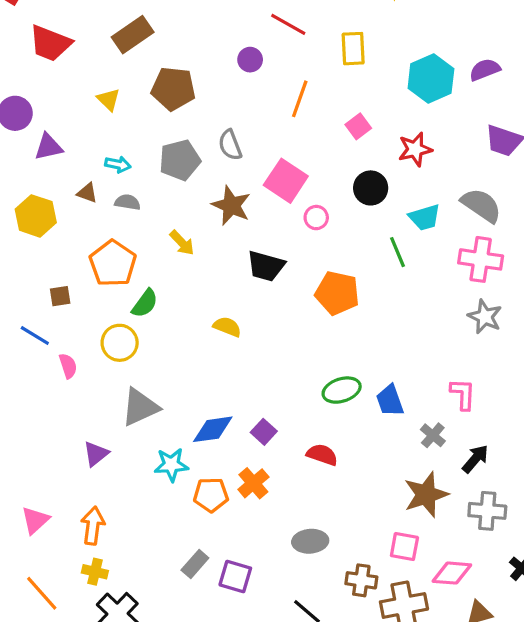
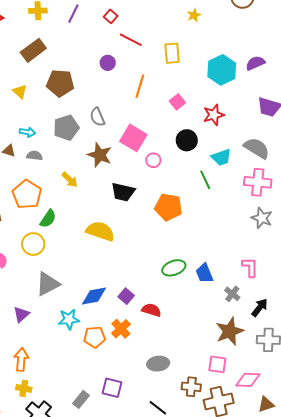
yellow semicircle: (227, 327) -> (100, 231), size x1.6
red semicircle: (322, 455) -> (151, 310), moved
gray rectangle: (195, 564) -> (81, 399), moved

